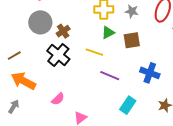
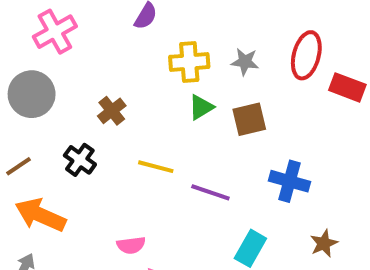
gray circle: (40, 22) -> (32, 94), moved
yellow line: (94, 52) -> (156, 167), moved
black cross: (58, 55) -> (80, 160), moved, size x0.7
pink semicircle: (58, 99) -> (131, 245), moved, turned 40

